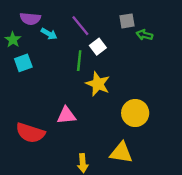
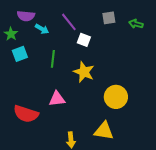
green arrow: (144, 35) -> (136, 24), moved
white square: (98, 47) -> (84, 40), turned -32
green line: (79, 61) -> (53, 59), moved

